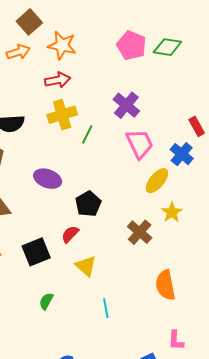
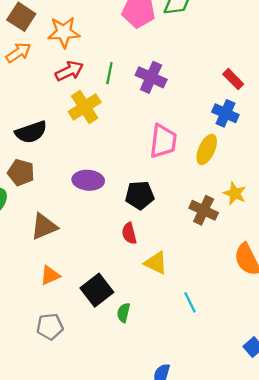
green line: (87, 134) -> (109, 73), moved
pink trapezoid: (140, 144) -> (163, 141), moved, turned 48
black pentagon: (88, 204) -> (140, 195), turned -30
yellow star: (172, 212) -> (235, 194), moved
red semicircle: (70, 234) -> (129, 233), turned -42
black square: (36, 252) -> (97, 290), moved

